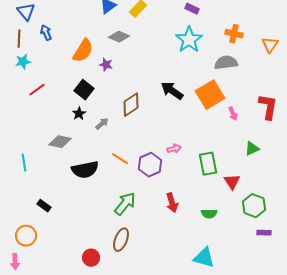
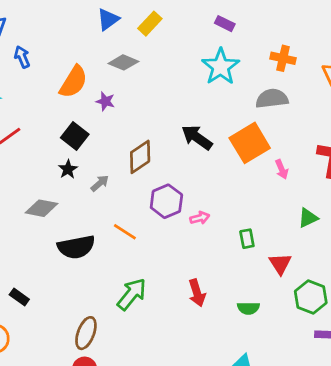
green rectangle: (208, 164) -> (247, 239), size x0.6
purple hexagon: (150, 165) -> (166, 201), moved
brown ellipse: (121, 240) -> (86, 333), moved

